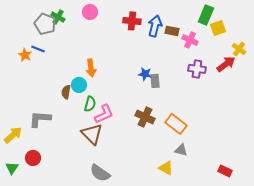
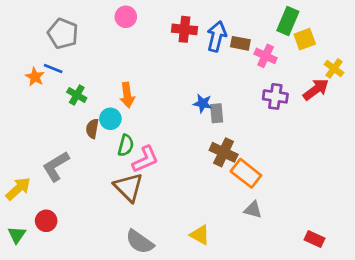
green cross: (58, 17) -> (77, 95), moved
brown cross: (145, 117) -> (224, 152), moved
gray L-shape: (40, 119) -> (56, 166), turned -35
yellow triangle: (166, 168) -> (200, 235), moved

